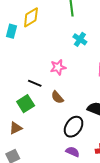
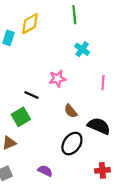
brown semicircle: (57, 97) -> (71, 111), moved
purple semicircle: (73, 152) -> (45, 171), moved

